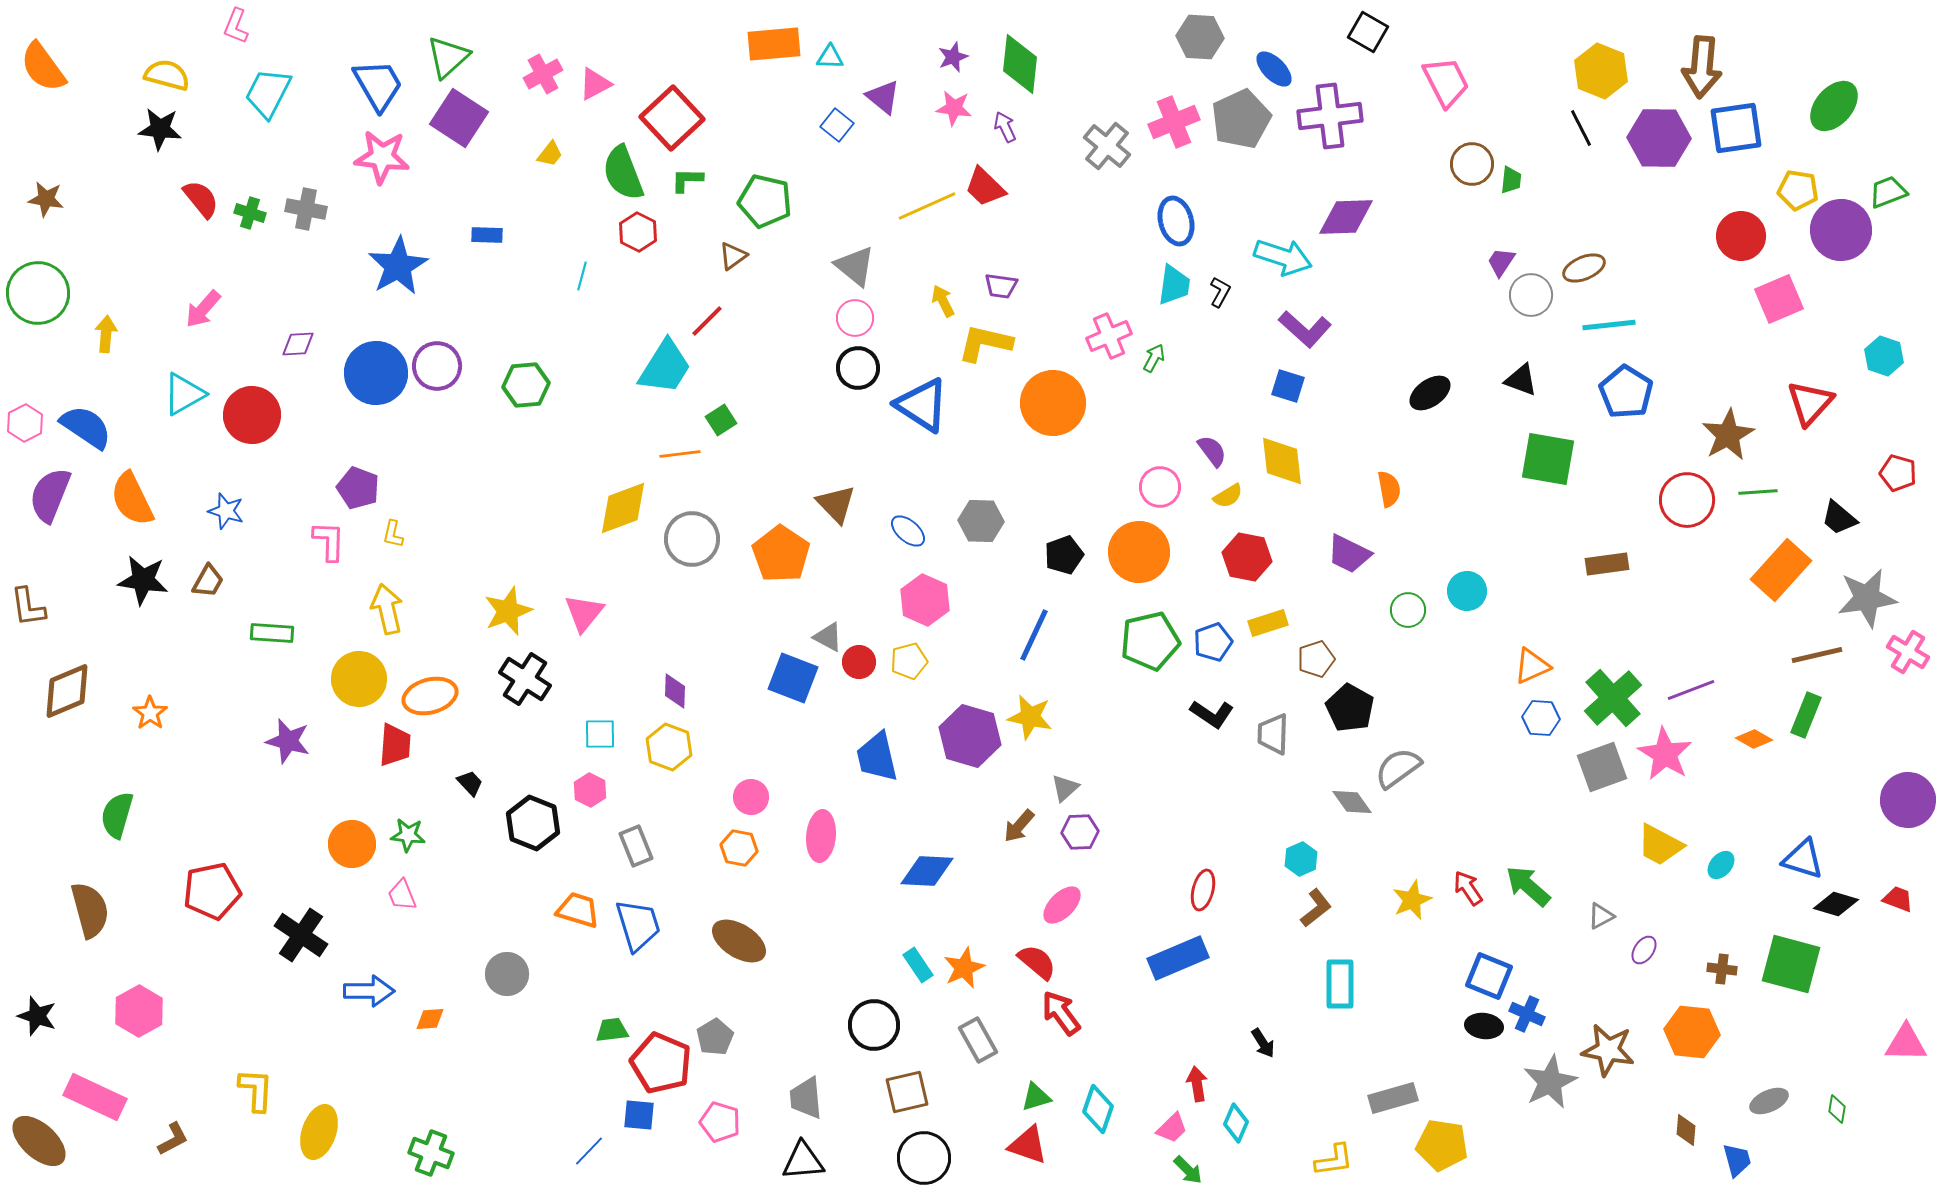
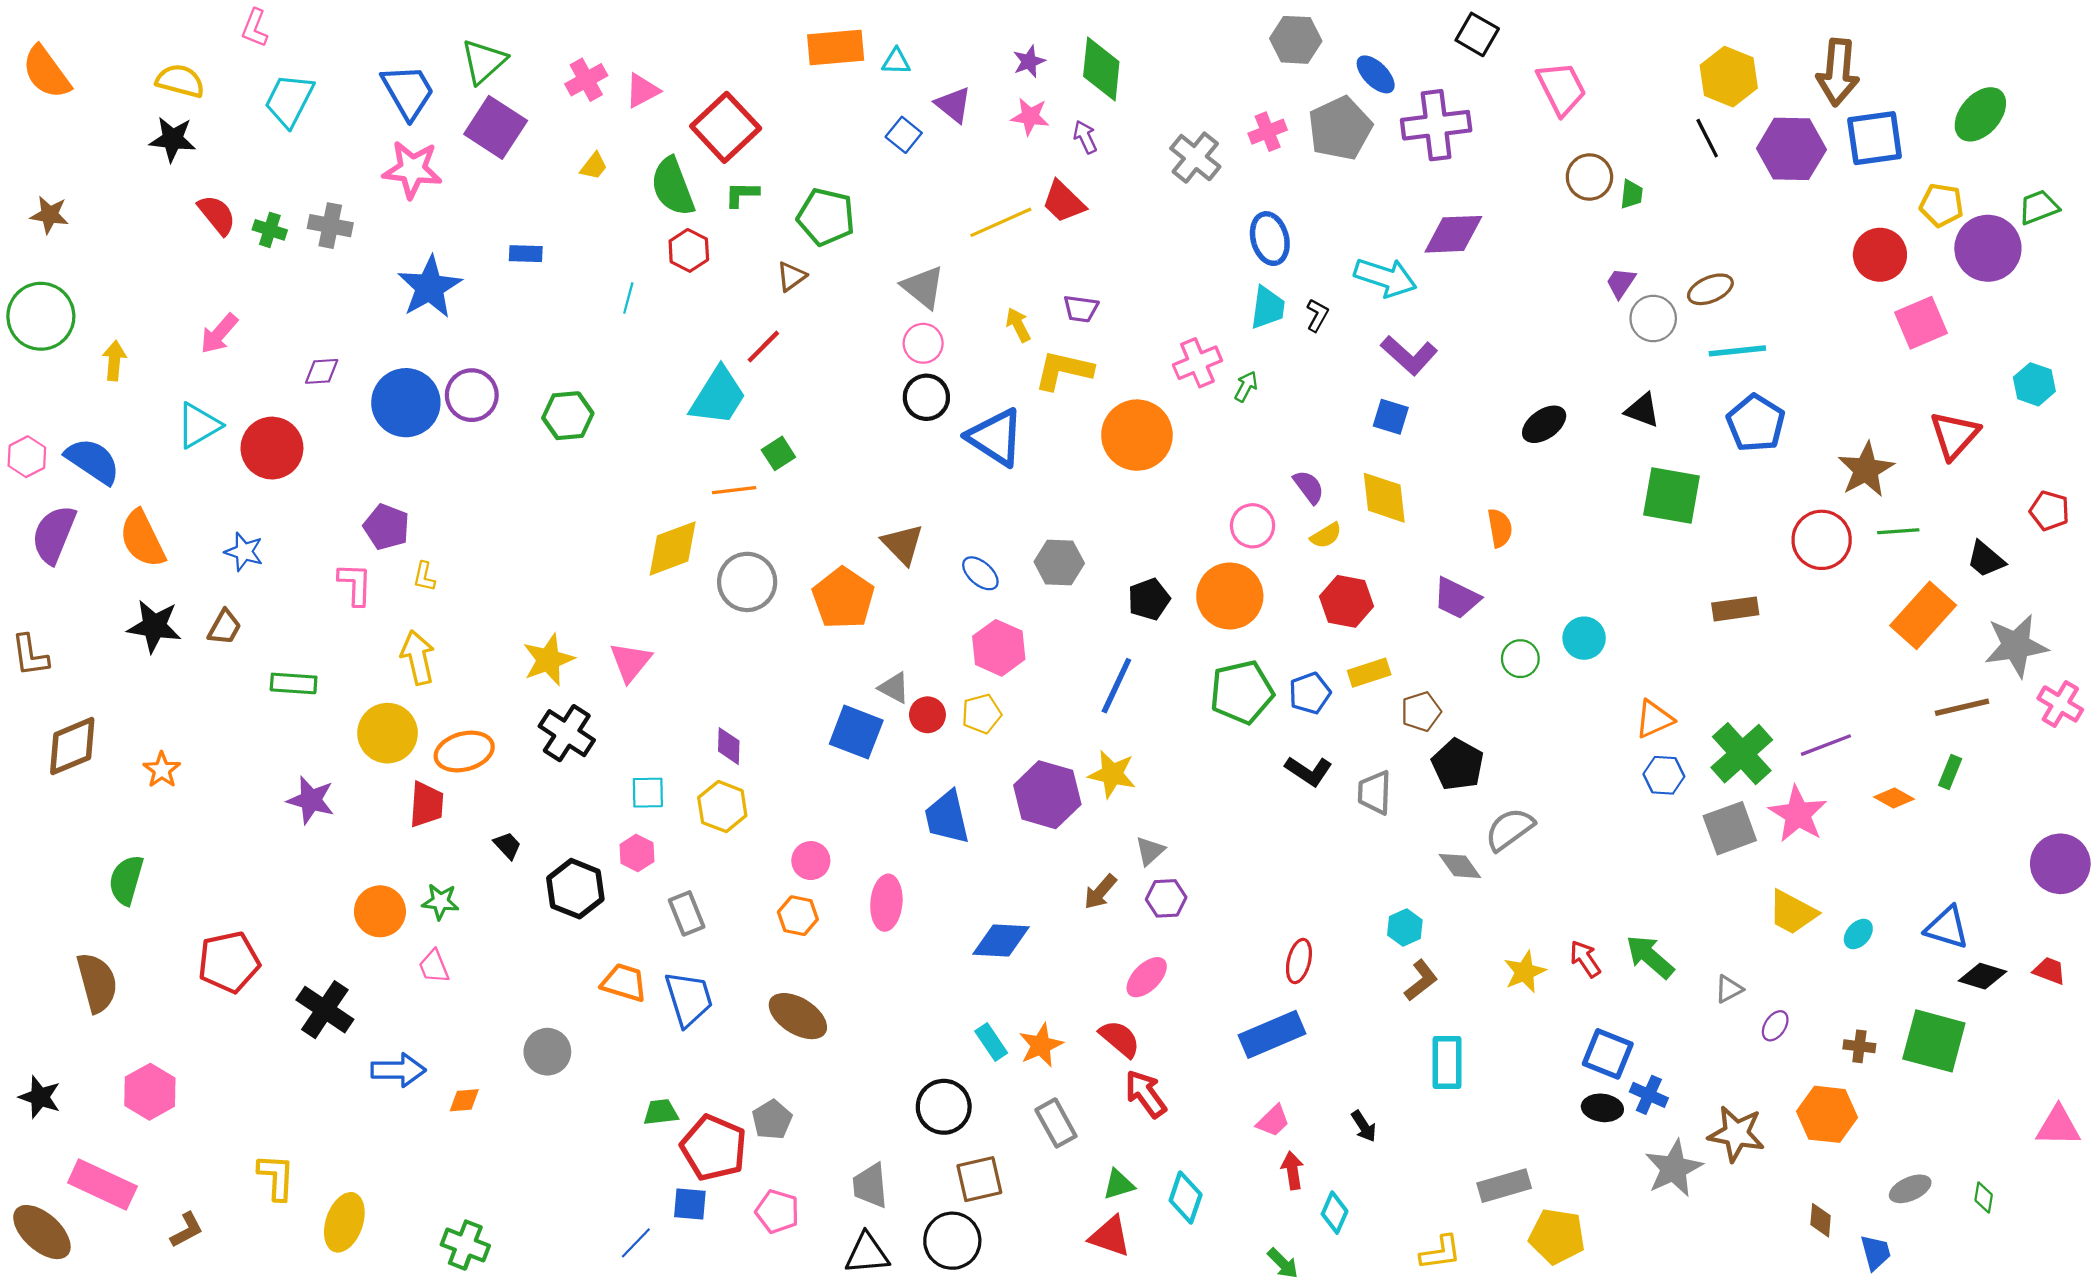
pink cross: (1174, 122) -> (1268, 132), size x0.7
green rectangle: (1806, 715) -> (1950, 772), size x0.7
pink trapezoid: (1172, 1128) -> (1273, 1121), moved
black circle: (924, 1158) -> (952, 1241), moved

